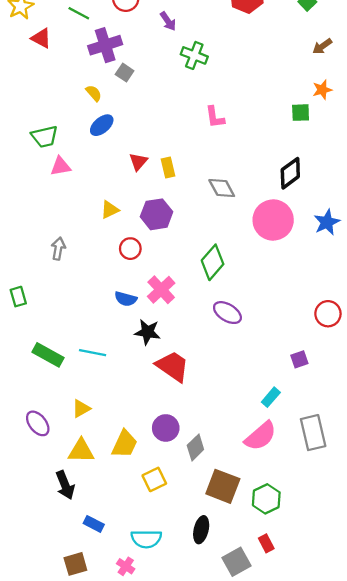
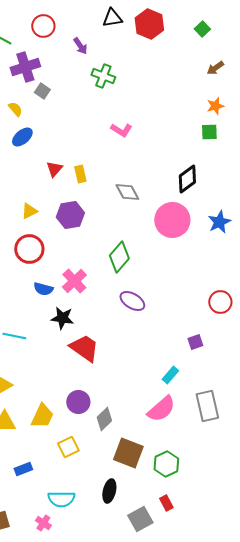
green square: (301, 113) -> (209, 132), moved
pink L-shape: (215, 117) -> (121, 130), turned -50
red circle: (130, 249) -> (29, 249), moved, size x1.5
blue rectangle: (94, 524) -> (23, 469), moved, turned -48

